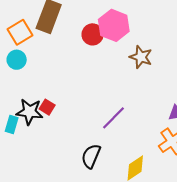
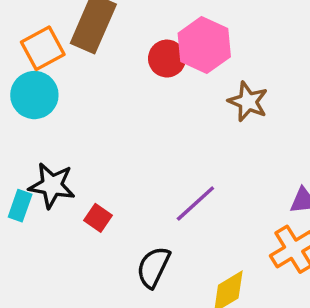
cyan circle: (17, 60) -> (34, 95), size x1.4
red square: (47, 107) -> (98, 218), moved

